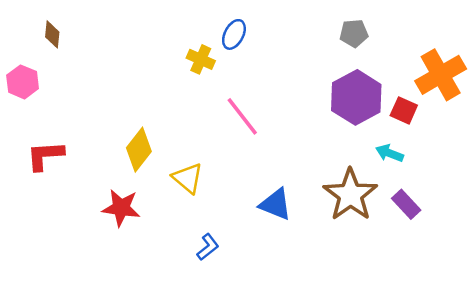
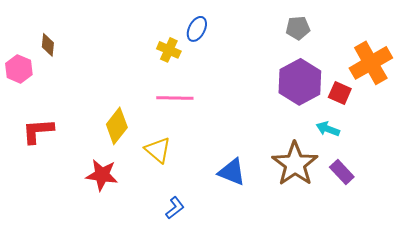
brown diamond: (52, 34) -> (48, 45), moved
pink line: (242, 116) -> (175, 98), moved, turned -51

